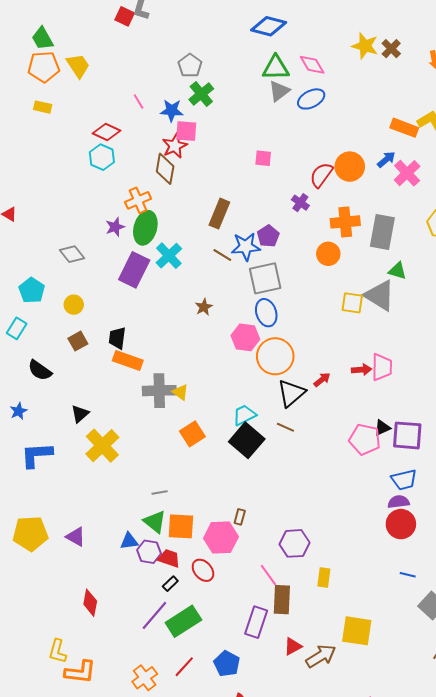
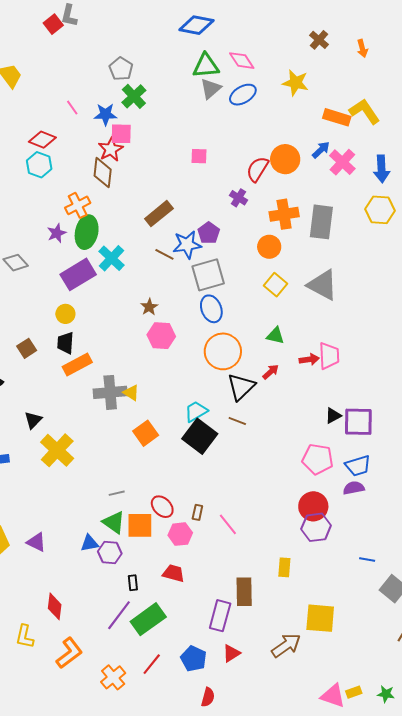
red square: (125, 16) -> (53, 24), turned 30
yellow star: (365, 46) -> (296, 83), moved
brown rectangle: (219, 214) -> (159, 214), turned 32
purple rectangle: (134, 270) -> (78, 274), turned 36
green triangle: (397, 271) -> (275, 336), moved
yellow square: (352, 303) -> (276, 285), moved, turned 35
yellow circle: (74, 305) -> (65, 314), moved
pink hexagon: (245, 337) -> (161, 336), moved
orange rectangle: (128, 361) -> (77, 365), turned -44
pink pentagon: (365, 439) -> (318, 459), moved
red circle: (401, 524) -> (313, 506), moved
pink hexagon: (221, 537) -> (180, 534), size x0.7
purple hexagon: (294, 543) -> (316, 527), moved
red trapezoid: (169, 558) -> (174, 573), moved
red ellipse: (203, 570) -> (162, 507), moved
pink line: (268, 575) -> (228, 524), moved
black rectangle: (170, 584) -> (133, 583), turned -49
red triangle: (293, 646) -> (231, 653), moved
yellow L-shape: (58, 651) -> (25, 637), moved
orange L-shape: (80, 672) -> (69, 653), moved, turned -40

